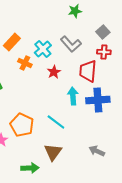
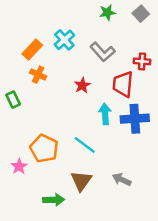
gray square: (103, 32) -> (141, 14), moved
cyan cross: (43, 49) -> (64, 40), moved
orange cross: (25, 63) -> (38, 75), moved
gray arrow: (97, 151) -> (122, 180), moved

